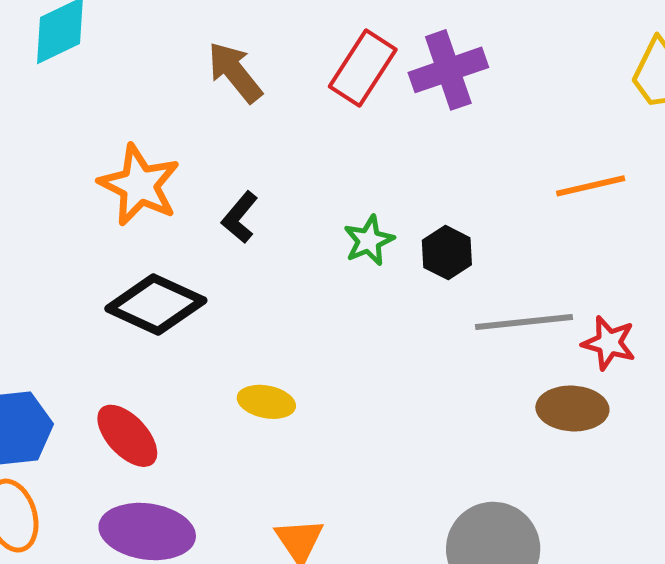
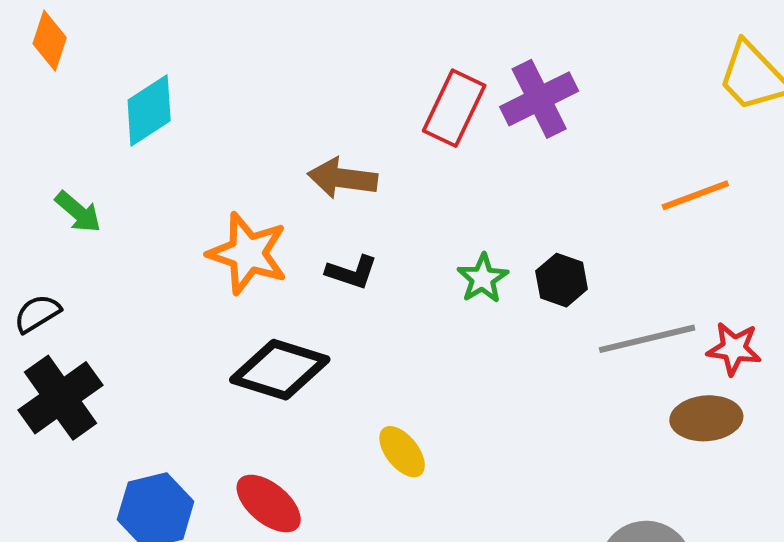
brown arrow: (235, 72) -> (342, 178), moved, turned -36
black L-shape: (240, 217) -> (352, 272), turned -104
yellow ellipse: (266, 402) -> (402, 452), turned 48

